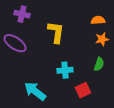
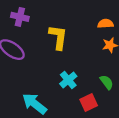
green semicircle: (99, 64) -> (107, 82), moved, turned -56
cyan cross: (65, 70) -> (68, 80), turned -35

